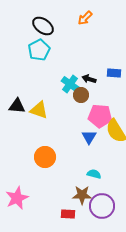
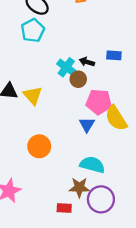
yellow triangle: (39, 110) -> (33, 95), turned 30
cyan semicircle: (94, 174) -> (92, 165), size x1.6

